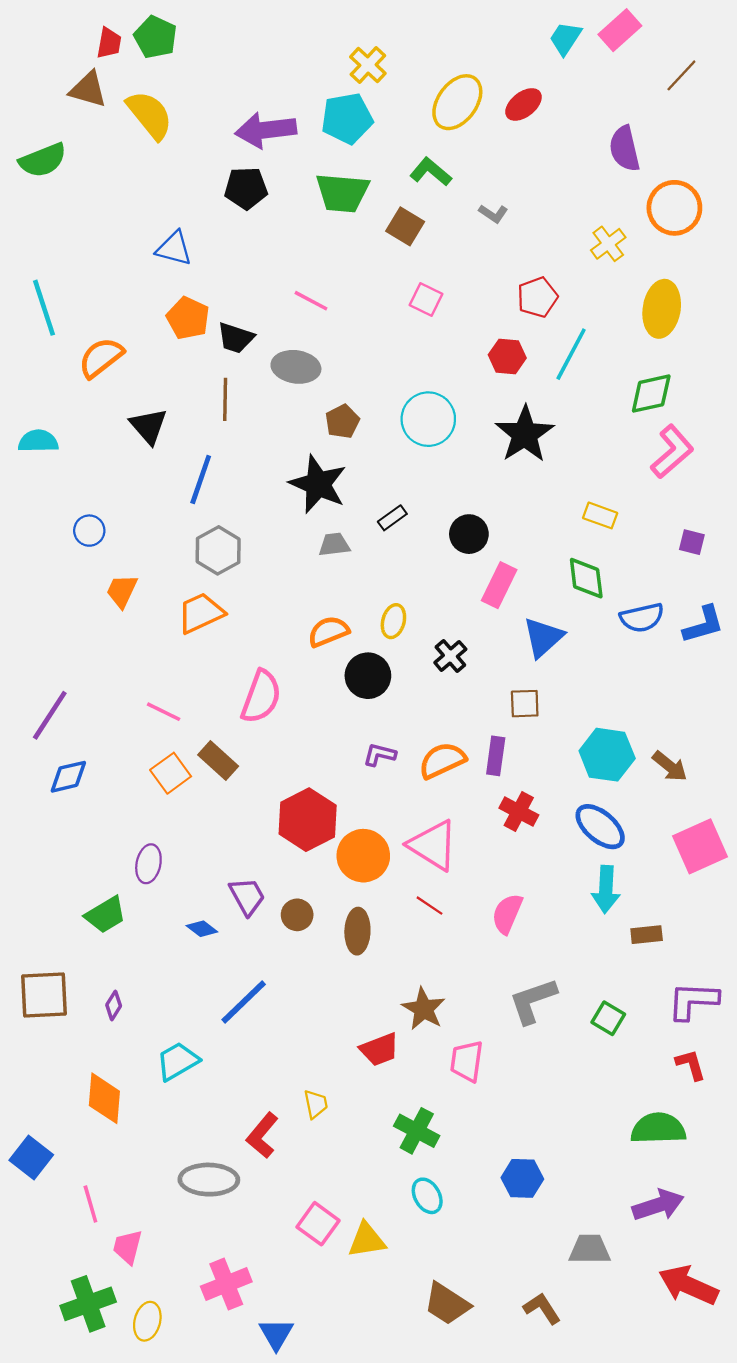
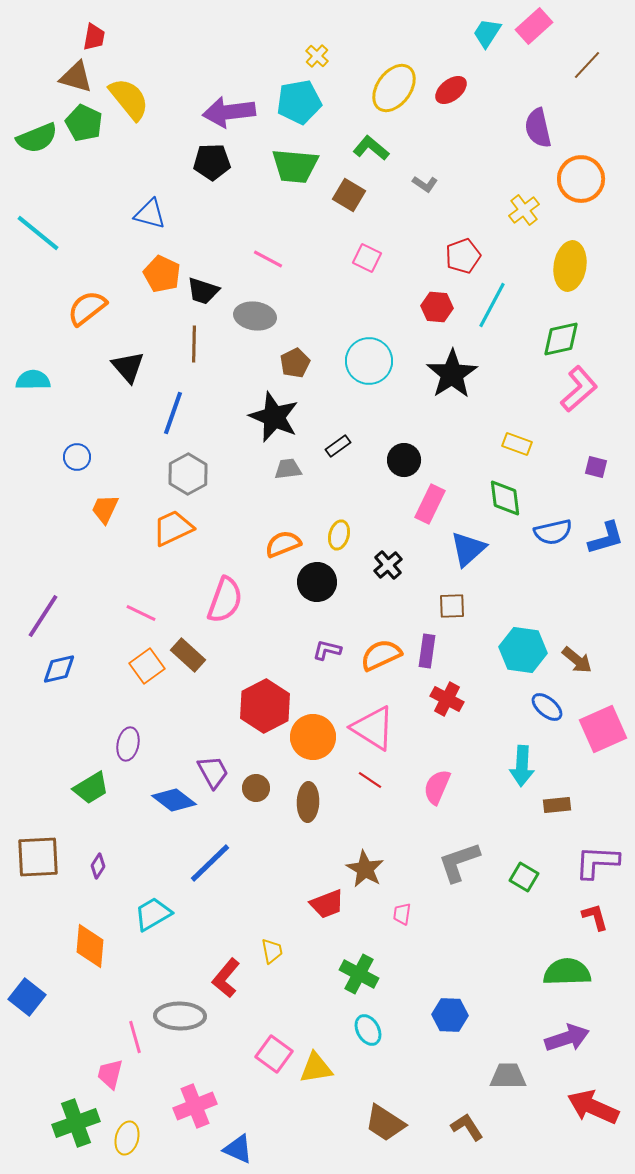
green pentagon: (155, 37) -> (84, 123), moved
yellow cross: (368, 65) -> (317, 56), size x0.7
cyan line: (44, 308) -> (38, 233), moved, turned -33
blue ellipse: (600, 827) -> (547, 707), moved, size x0.7
blue diamond: (202, 929) -> (174, 800), size x1.6
pink trapezoid: (467, 1061) -> (402, 914), size x0.6
pink line: (90, 1204) -> (135, 1037), moved
blue triangle: (276, 1334) -> (238, 1149), turned -36

